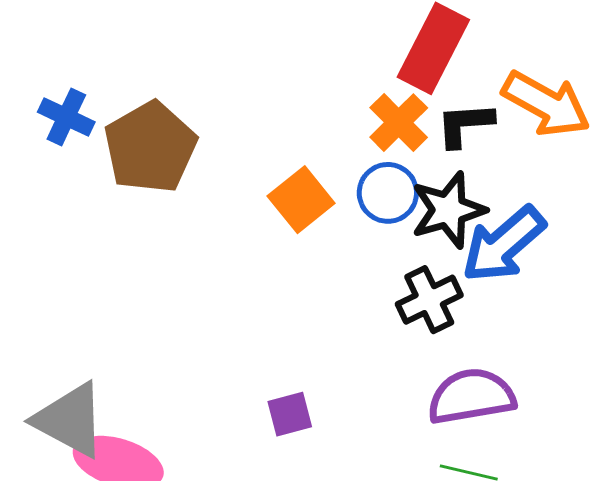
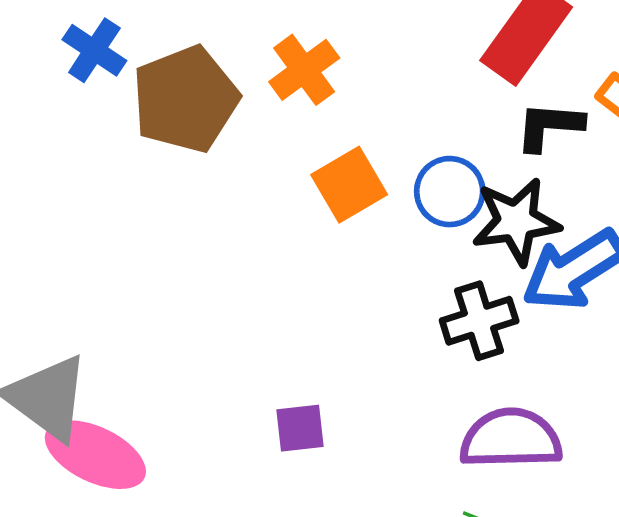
orange cross: (399, 123) -> (304, 70), moved

